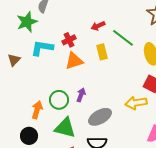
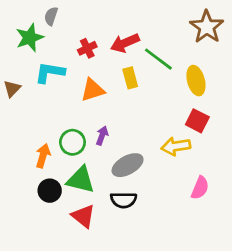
red arrow: (98, 26) -> (125, 43), size x1.5
red cross: (69, 40) -> (87, 48), moved
black circle: (29, 136) -> (50, 191), moved

